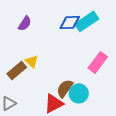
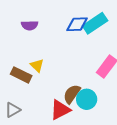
purple semicircle: (25, 23) -> (30, 25), turned 56
brown rectangle: (17, 70) -> (21, 75), turned 66

